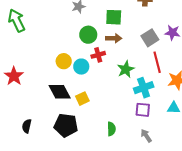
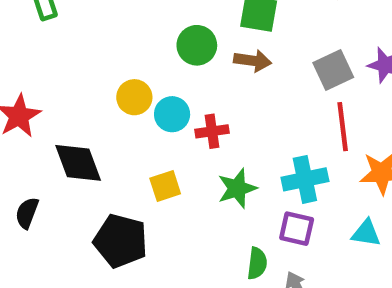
red cross: (98, 55) -> (212, 131), moved
green star: (126, 69) -> (237, 188), moved
black diamond: (60, 92) -> (78, 163), moved
black semicircle: (27, 126) -> (27, 213), moved
green semicircle: (111, 129) -> (257, 263), moved

